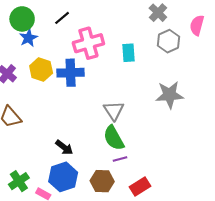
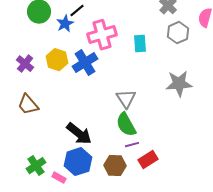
blue star: (28, 38) -> (65, 24), moved
blue cross: (71, 73) -> (85, 63), turned -30
black arrow: (64, 147) -> (79, 134), size x1.5
red rectangle: (140, 186) -> (148, 160), moved

